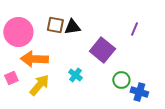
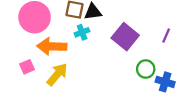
purple line: (134, 29) -> (166, 36), moved
cyan cross: (75, 75) -> (82, 32), moved, turned 32

